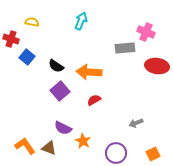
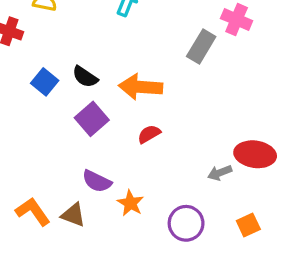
gray rectangle: (125, 48) -> (201, 46), turned -54
blue square: (27, 57) -> (45, 82), moved
red ellipse: (157, 66) -> (255, 154), moved

